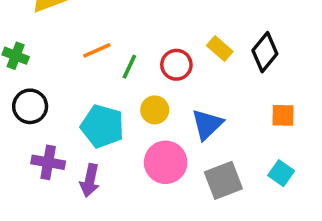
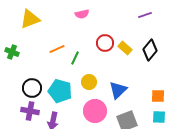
red circle: (176, 65) -> (105, 43), moved
black circle: (30, 106) -> (32, 88), moved
orange square: (283, 115) -> (158, 96), moved
cyan square: (281, 173) -> (159, 117), turned -32

